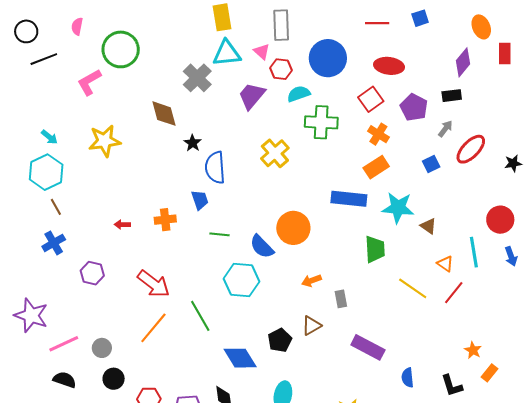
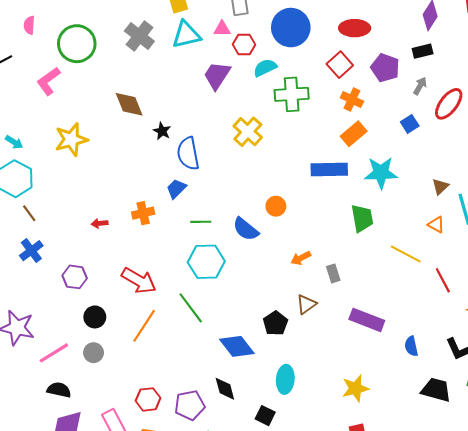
pink triangle: (262, 52) -> (222, 29), turned -36
gray cross: (197, 78) -> (139, 36), moved
blue trapezoid: (200, 200) -> (176, 189), turned -110
brown triangle: (428, 226) -> (440, 186), moved, turned 48
orange circle: (293, 228) -> (276, 206), size x0.6
cyan hexagon: (241, 280) -> (206, 262), moved
red line: (454, 293) -> (443, 280), moved, turned -60
black circle: (114, 379) -> (95, 317), moved

